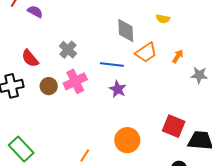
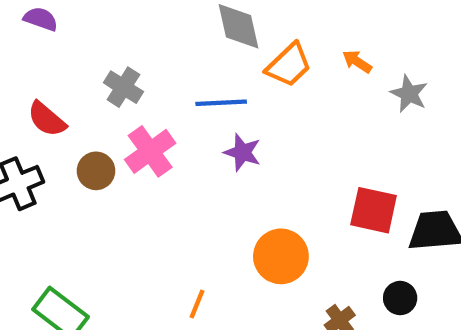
orange arrow: (178, 56) -> (357, 62), turned -80
gray star: (199, 75) -> (409, 94), turned 30

